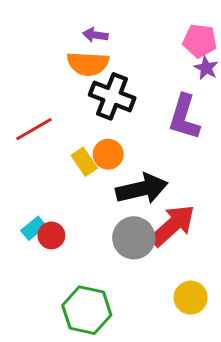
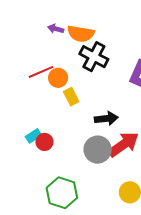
purple arrow: (95, 35) -> (56, 29), moved
orange circle: (108, 154) -> (58, 78), moved
black arrow: (142, 189) -> (106, 118), size x0.7

